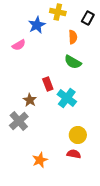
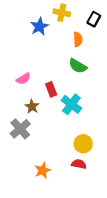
pink semicircle: (19, 45) -> (23, 79), moved

